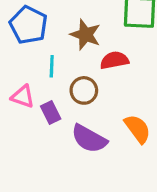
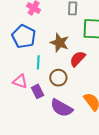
red semicircle: (114, 60) -> (78, 59), turned -36

